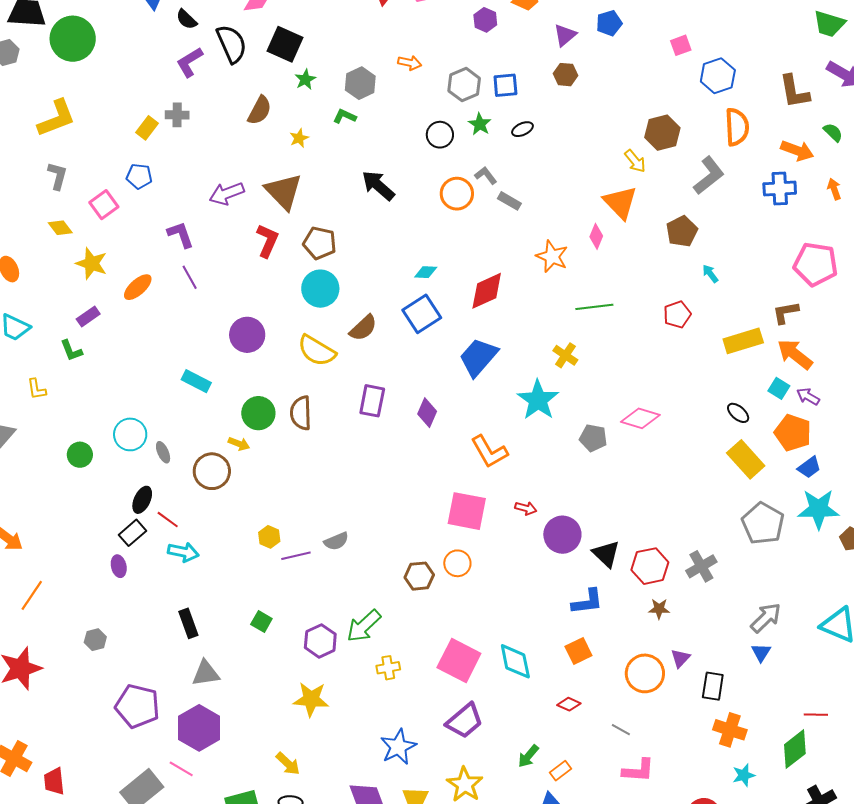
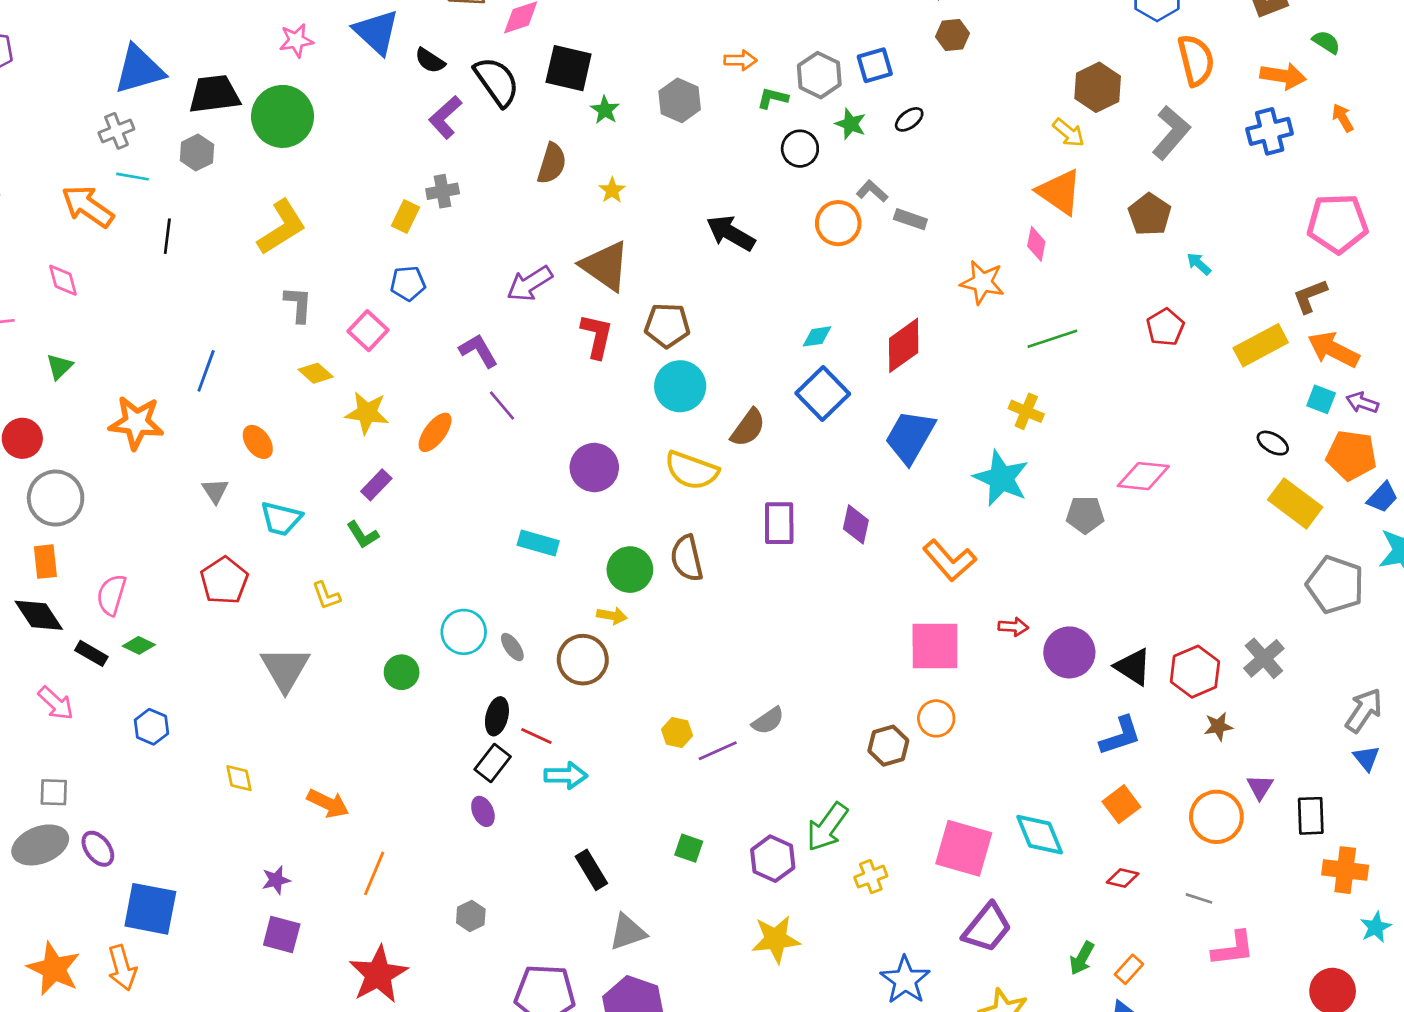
green L-shape: (345, 116) -> (773, 98), moved

